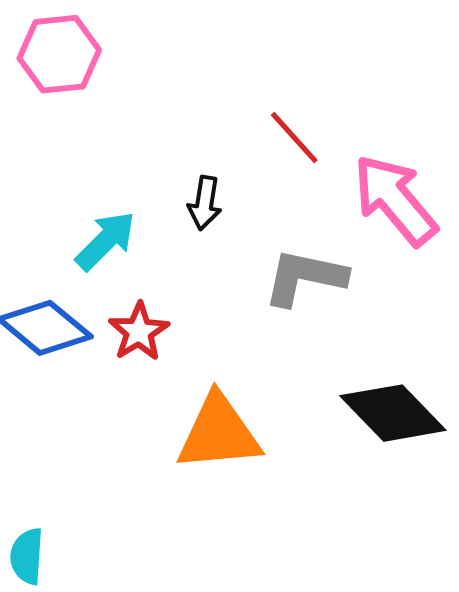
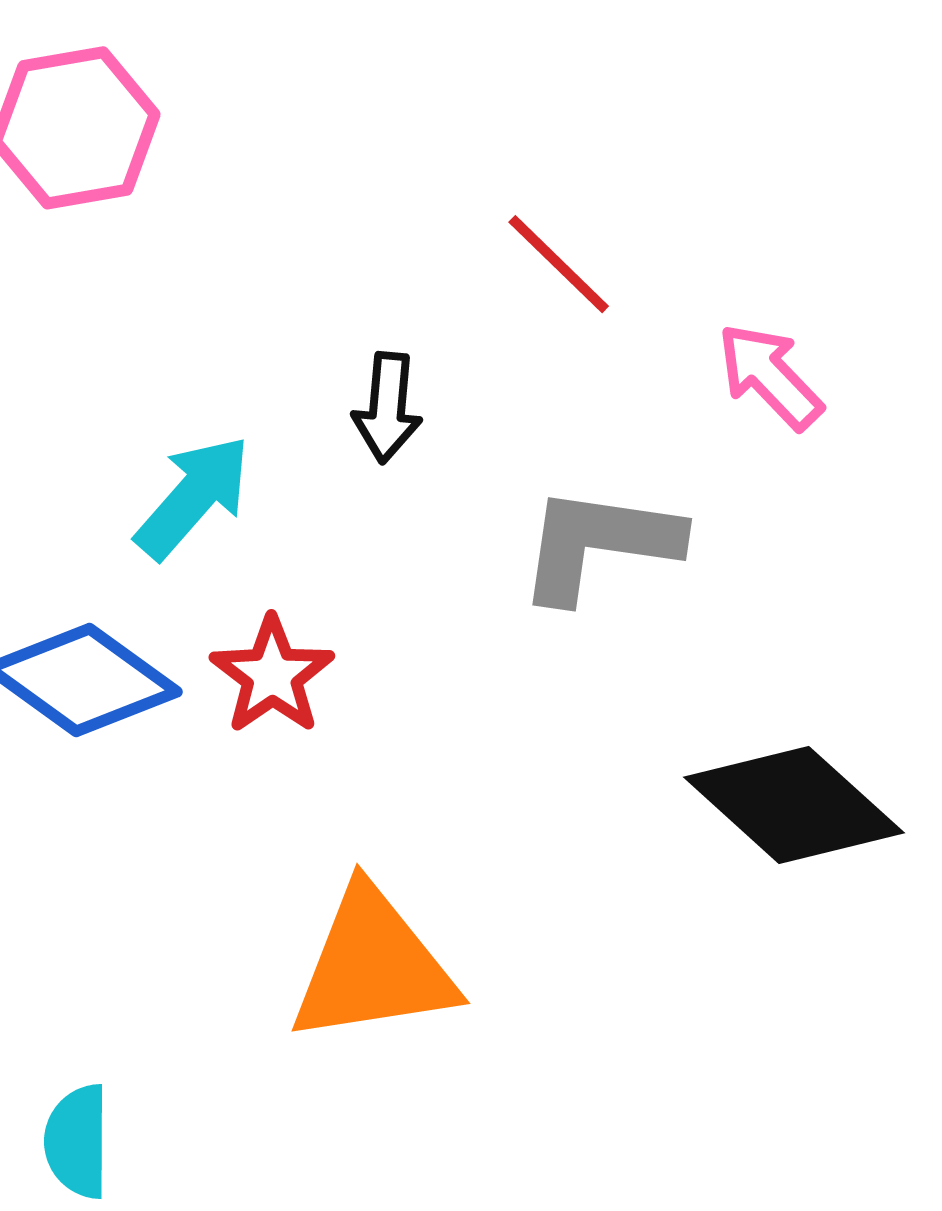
pink arrow: (395, 200) -> (770, 376), size x0.6
orange triangle: (219, 433) -> (373, 966), moved

